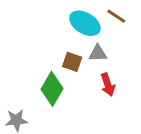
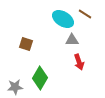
brown square: (72, 62) -> (26, 44), moved
green diamond: (52, 89) -> (40, 78), moved

